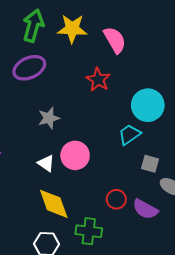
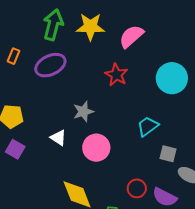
pink semicircle: (115, 40) -> (131, 36), turned -100
cyan circle: (148, 105) -> (172, 78), moved
gray star: (49, 118) -> (83, 112), moved
white triangle: (46, 163) -> (58, 138), moved

